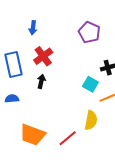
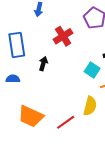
red cross: (43, 56) -> (63, 36), moved

